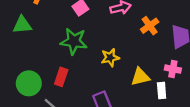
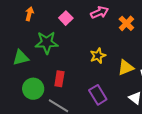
green triangle: (22, 25) -> (21, 58), moved
green star: (74, 41) -> (47, 43), moved

